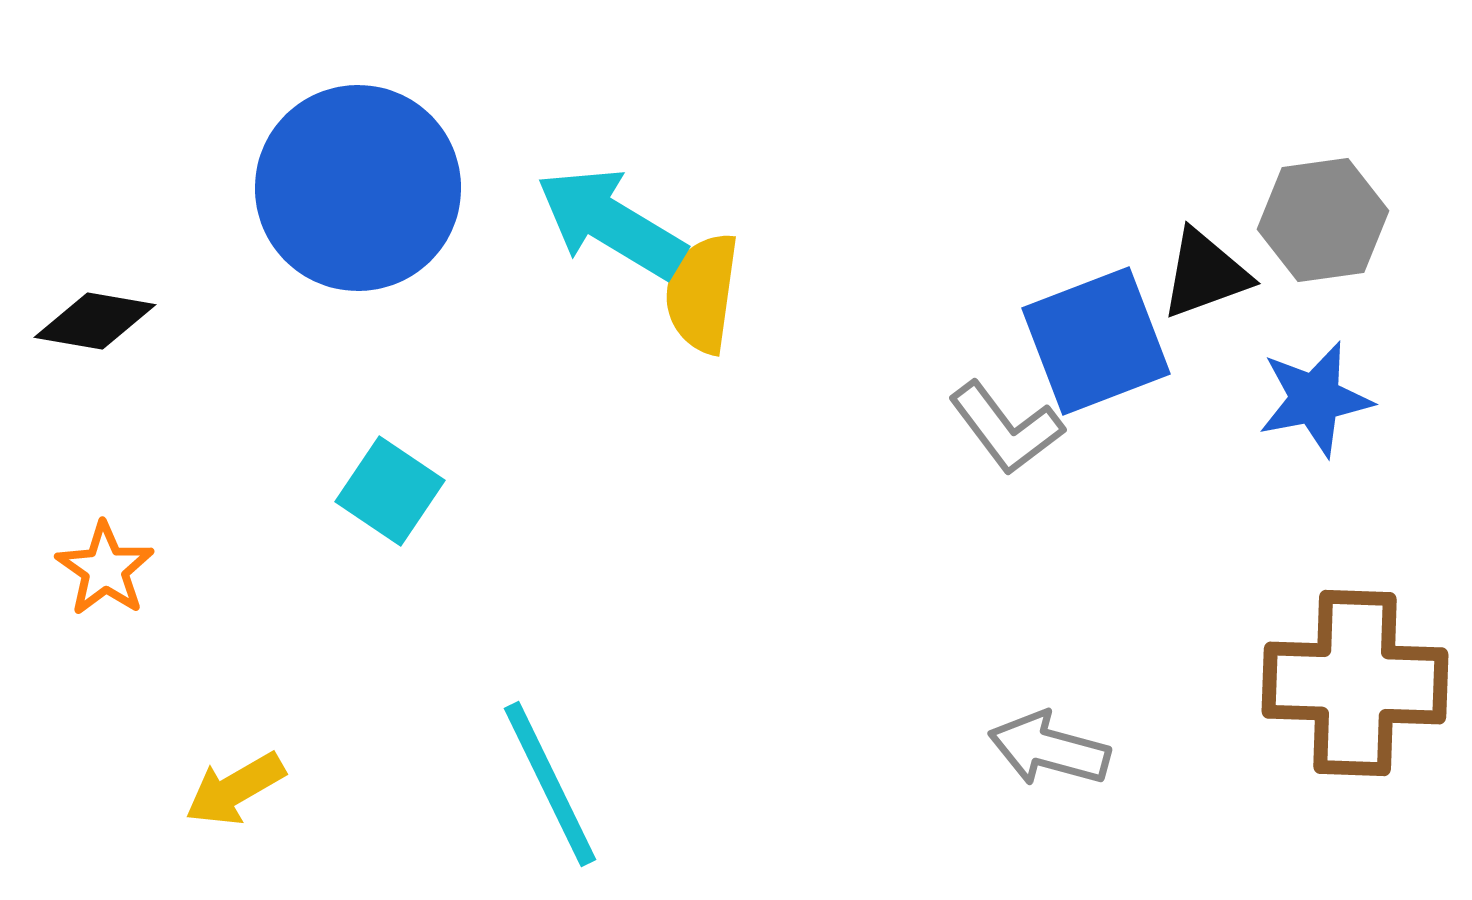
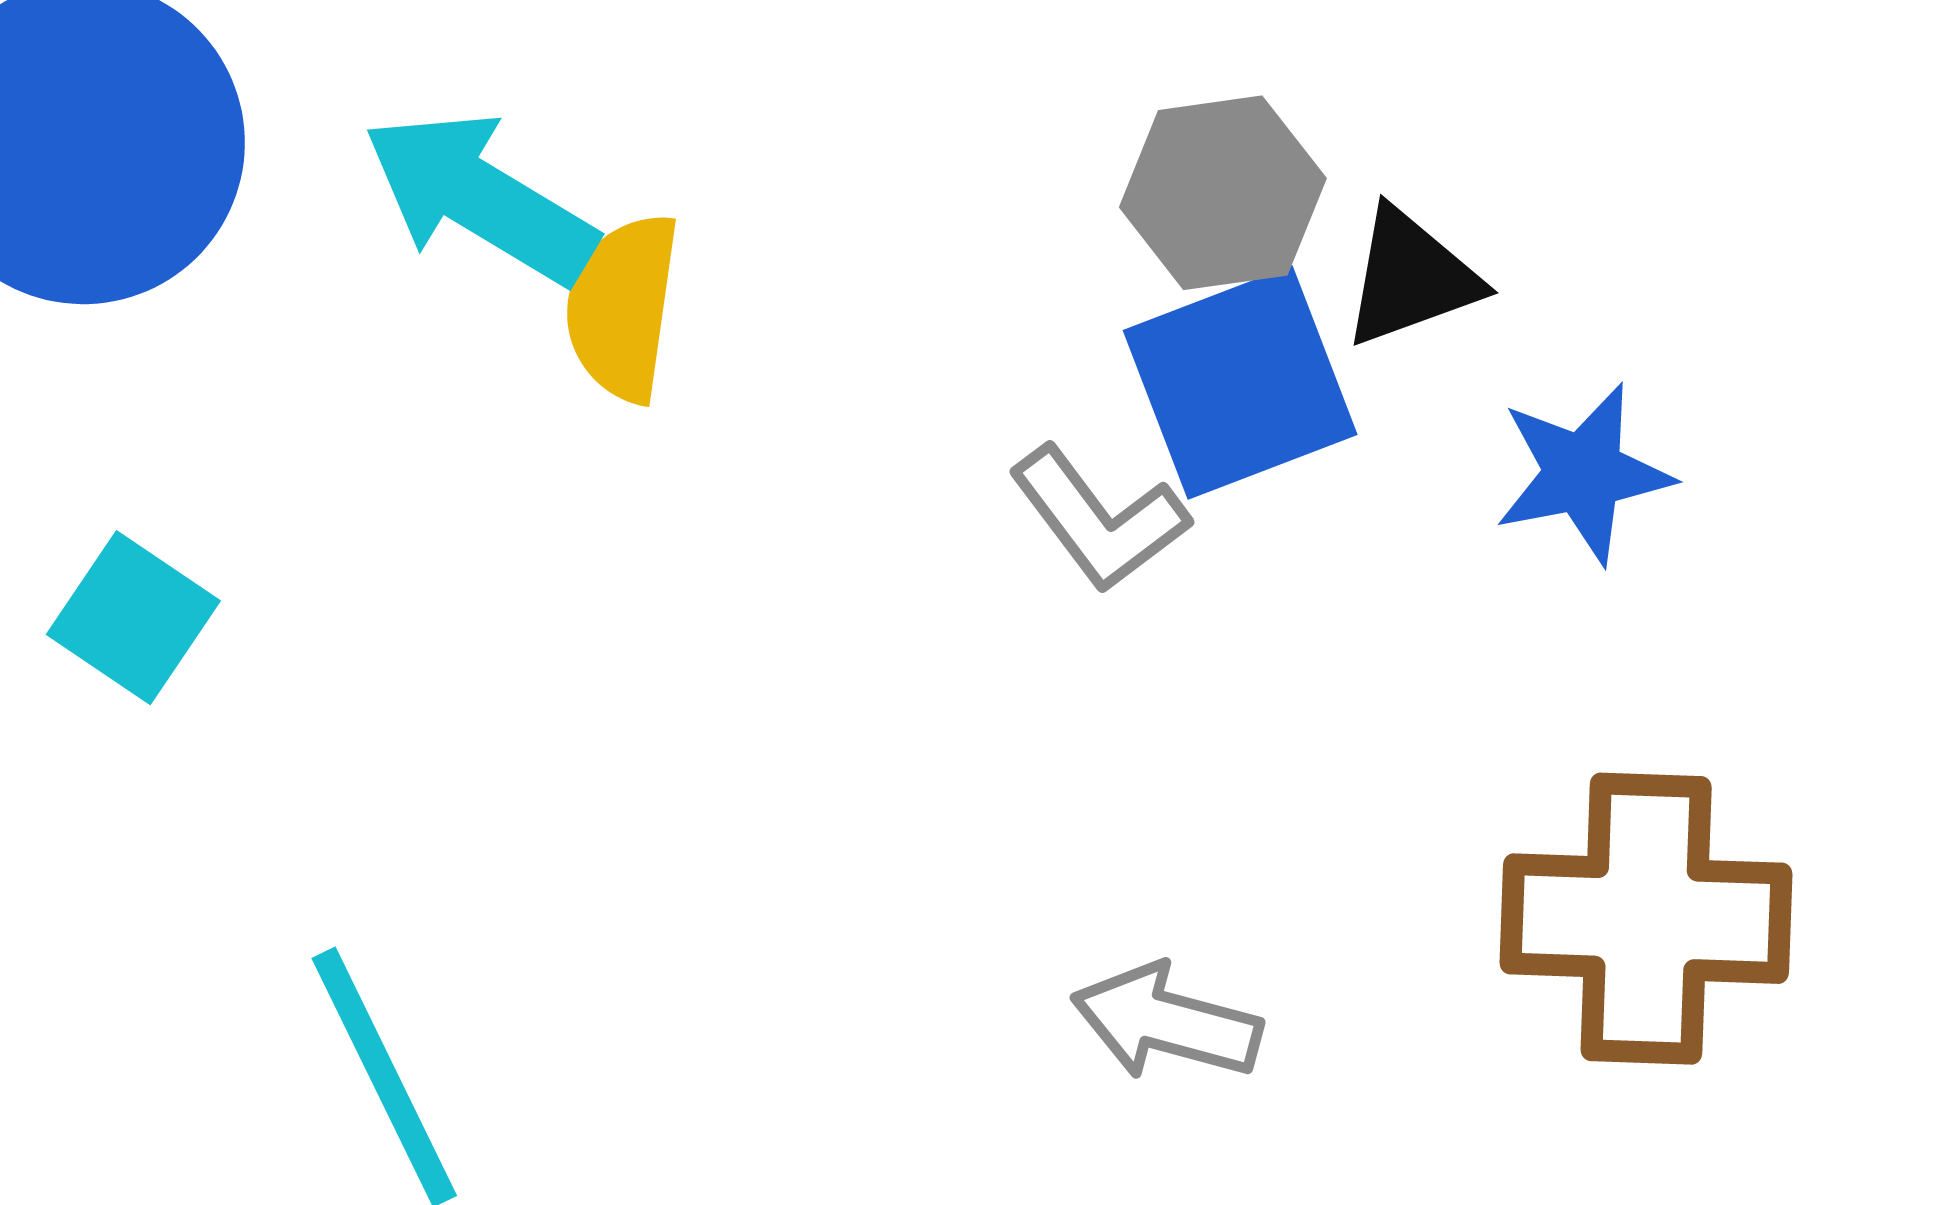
gray hexagon: (1323, 220) -> (1223, 193), moved

